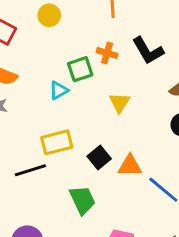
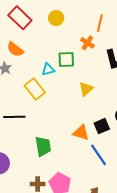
orange cross: (107, 53) -> (87, 43), moved
yellow rectangle: (57, 142) -> (35, 89), moved, turned 50
black square: (99, 157) -> (102, 126), moved

